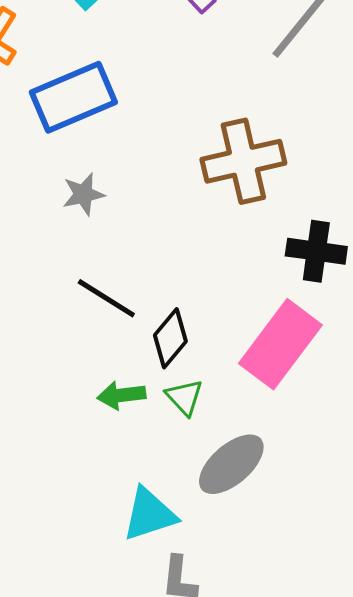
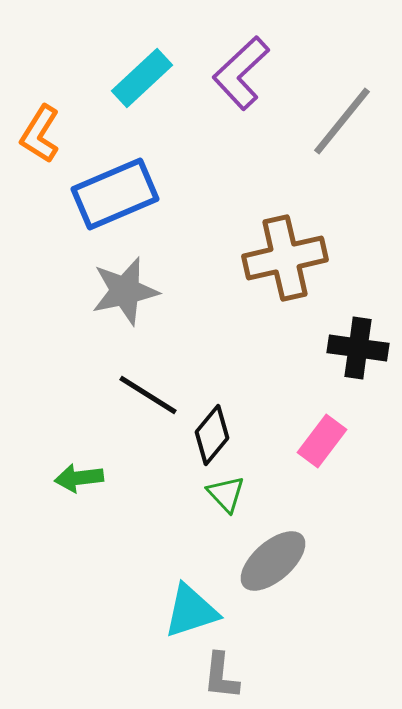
gray star: (83, 194) -> (125, 291), size x1.6
pink rectangle: (280, 344) -> (322, 441), size x0.6
green arrow: (121, 395) -> (79, 478), moved

